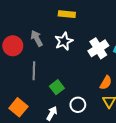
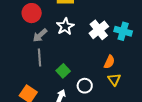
gray arrow: (37, 38) -> (40, 35), moved, turned -98
red circle: (13, 46) -> (32, 13), moved

